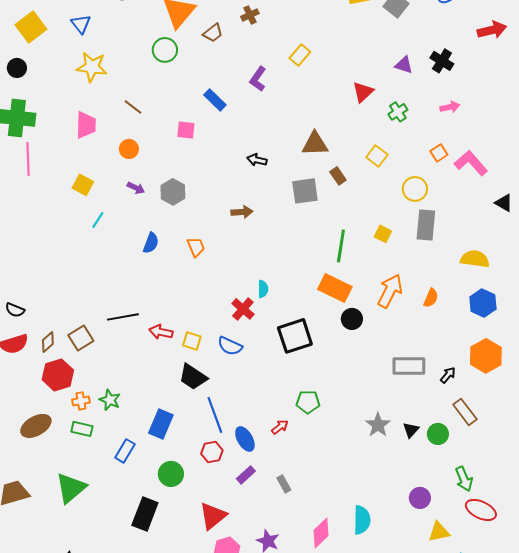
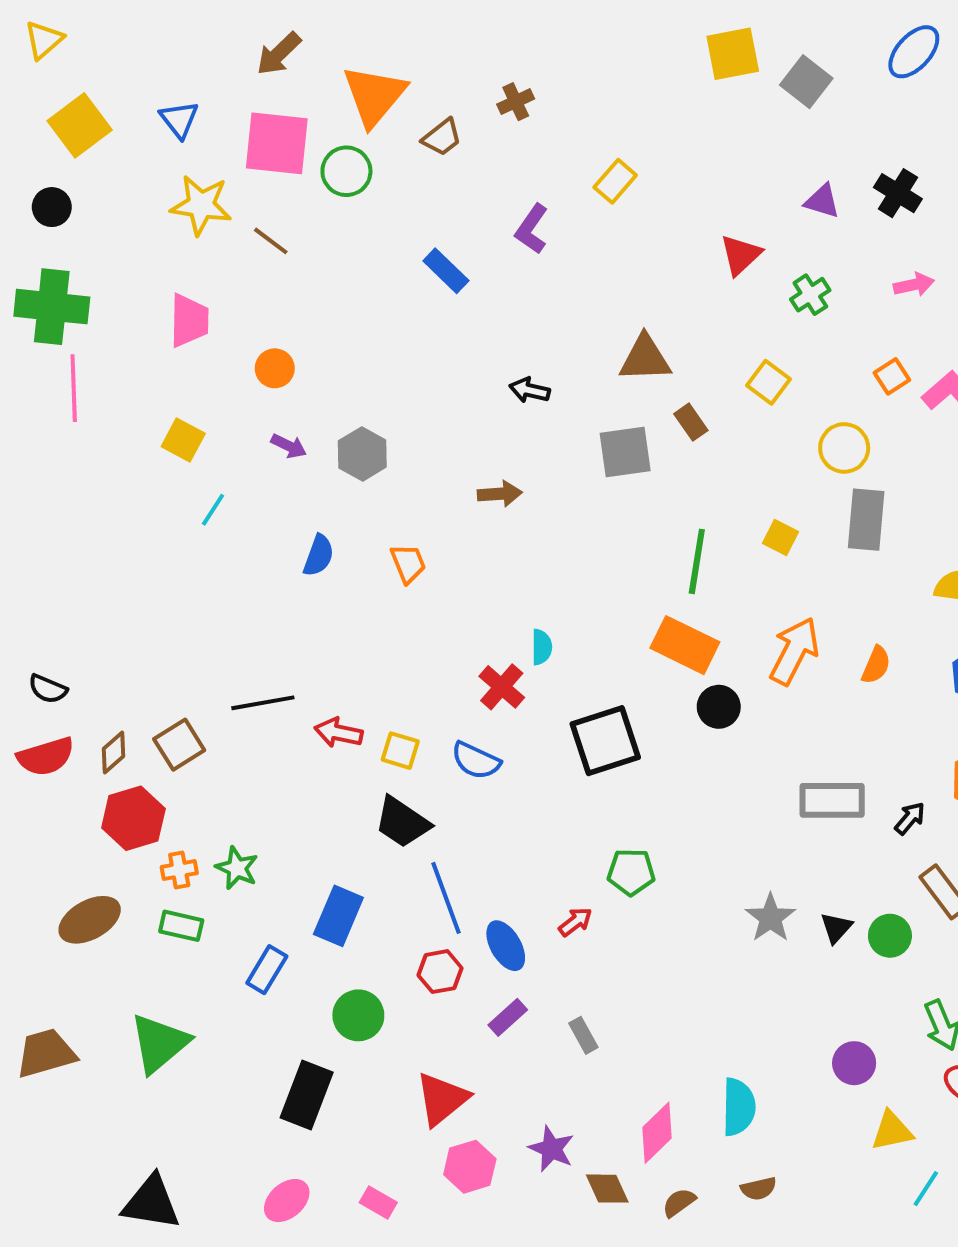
brown line: (133, 107) -> (271, 241), moved
pink square: (186, 130) -> (277, 143), moved, size x1.8

